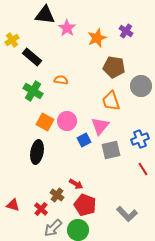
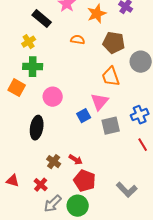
yellow cross: (12, 40) -> (29, 42), moved
black rectangle: (32, 57) -> (42, 19), moved
orange semicircle: (61, 80) -> (78, 40), moved
green cross: (33, 91) -> (33, 67), turned -30
pink circle: (67, 121) -> (53, 97), moved
orange square: (45, 122) -> (17, 88), moved
brown cross: (57, 195) -> (54, 162), moved

